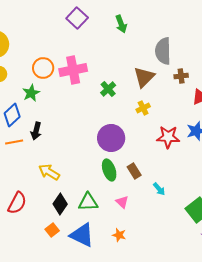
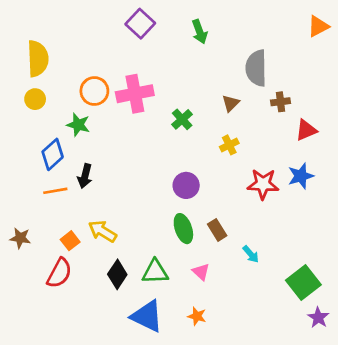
brown triangle: (144, 77) -> (231, 103), size x0.6
green star: (31, 93) -> (78, 125), turned -30
purple circle: (111, 138) -> (186, 185), size x0.7
orange square: (52, 230) -> (70, 241), moved

